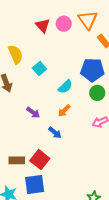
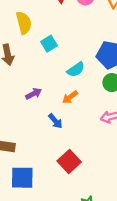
purple arrow: (33, 112) -> (34, 94), turned -72
red square: (40, 160) -> (69, 162), moved

